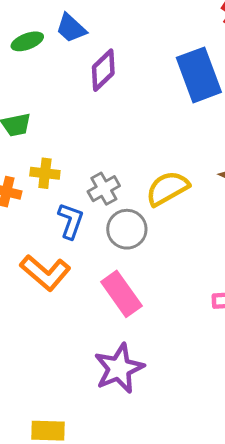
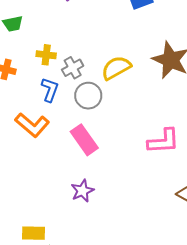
yellow cross: (45, 173) -> (46, 55), moved
purple star: (119, 368) -> (82, 191), size x0.7

